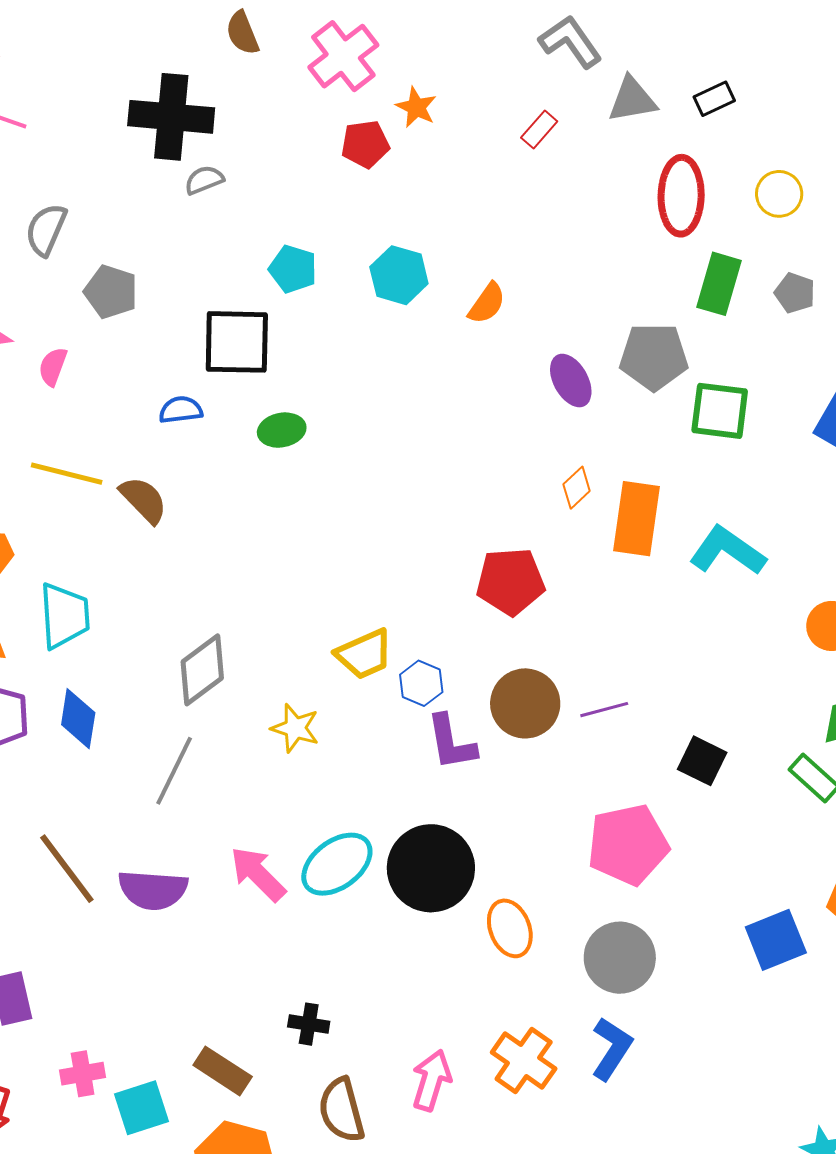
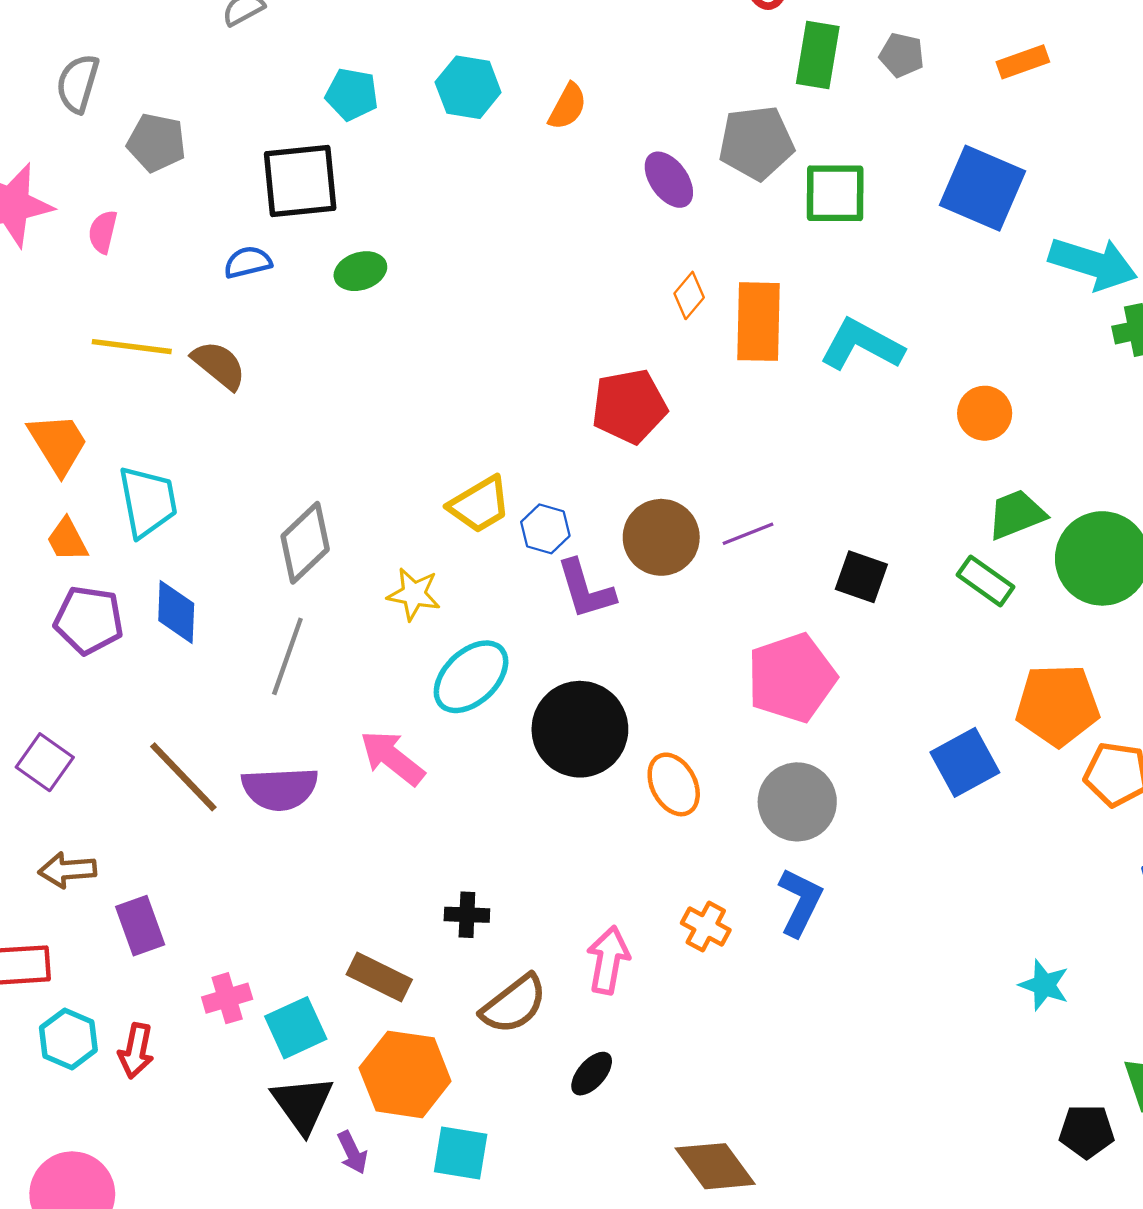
cyan ellipse: (337, 864) -> (471, 677), moved
orange cross: (524, 1060) -> (706, 926), size x0.7
brown semicircle: (341, 1110) -> (514, 1004), turned -106

